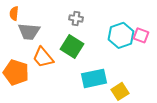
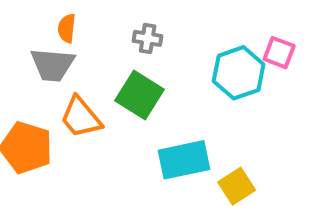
orange semicircle: (14, 13) -> (67, 28), moved
pink square: (141, 35) -> (279, 53), moved

